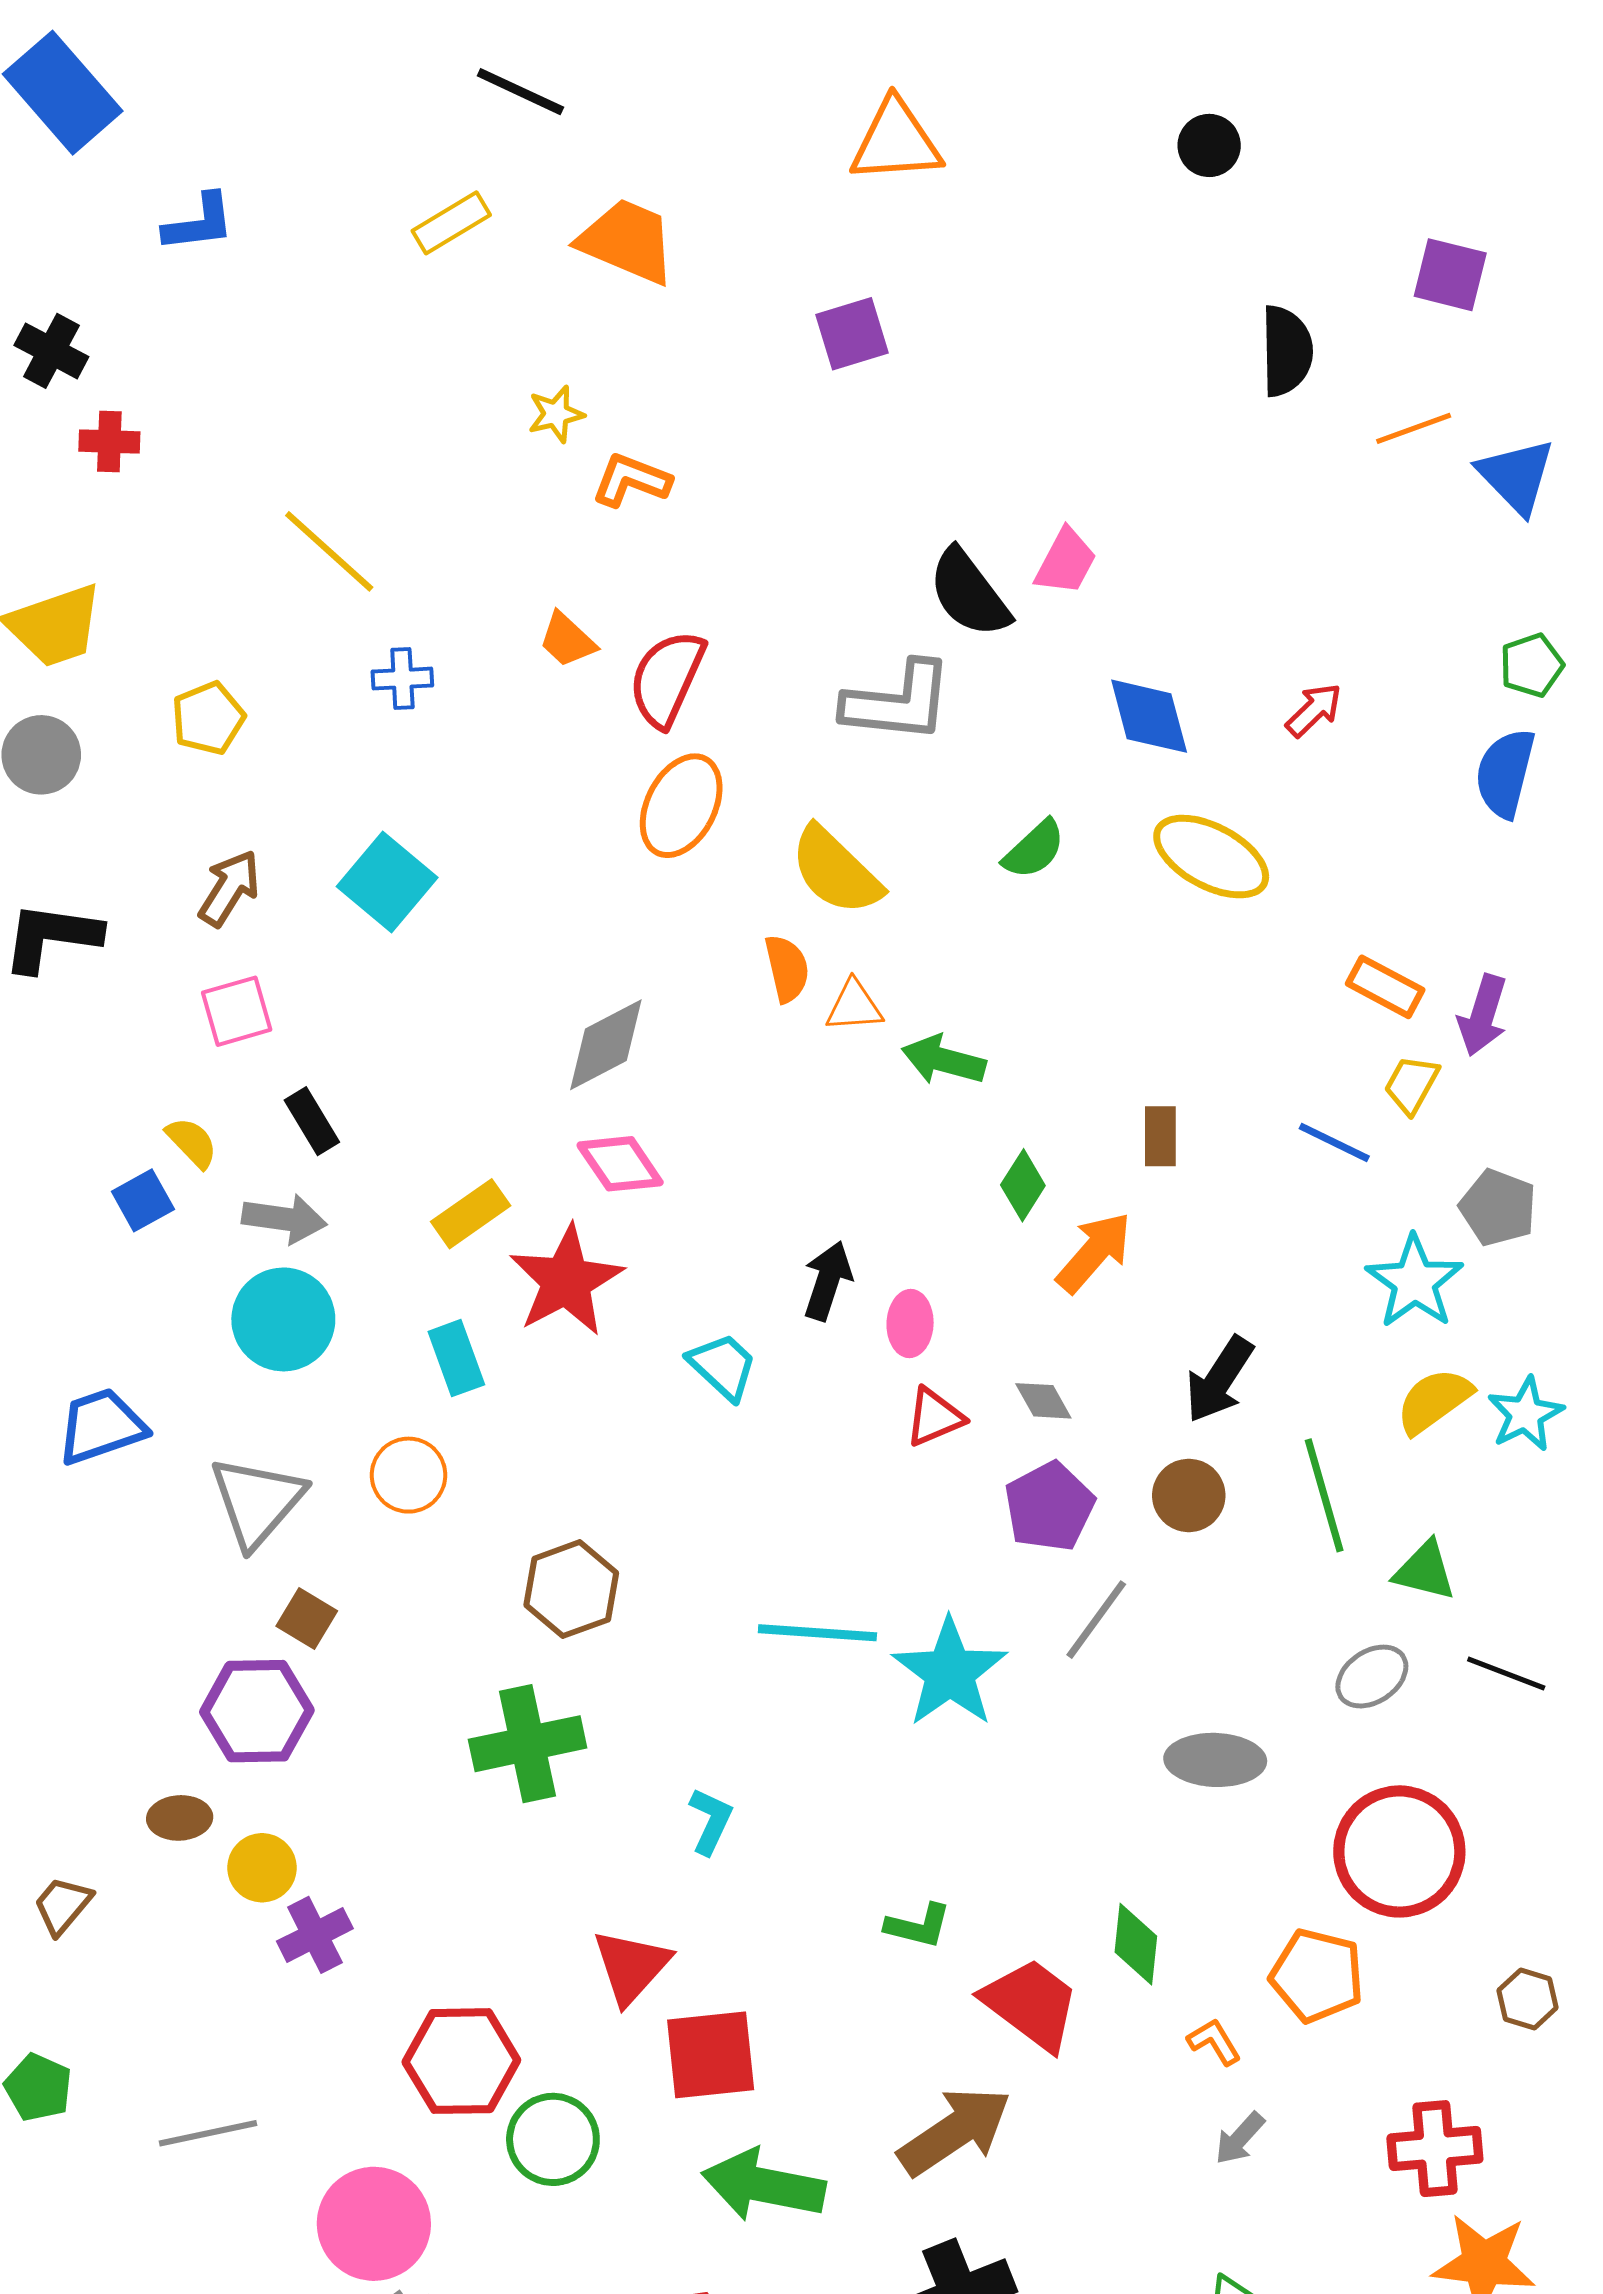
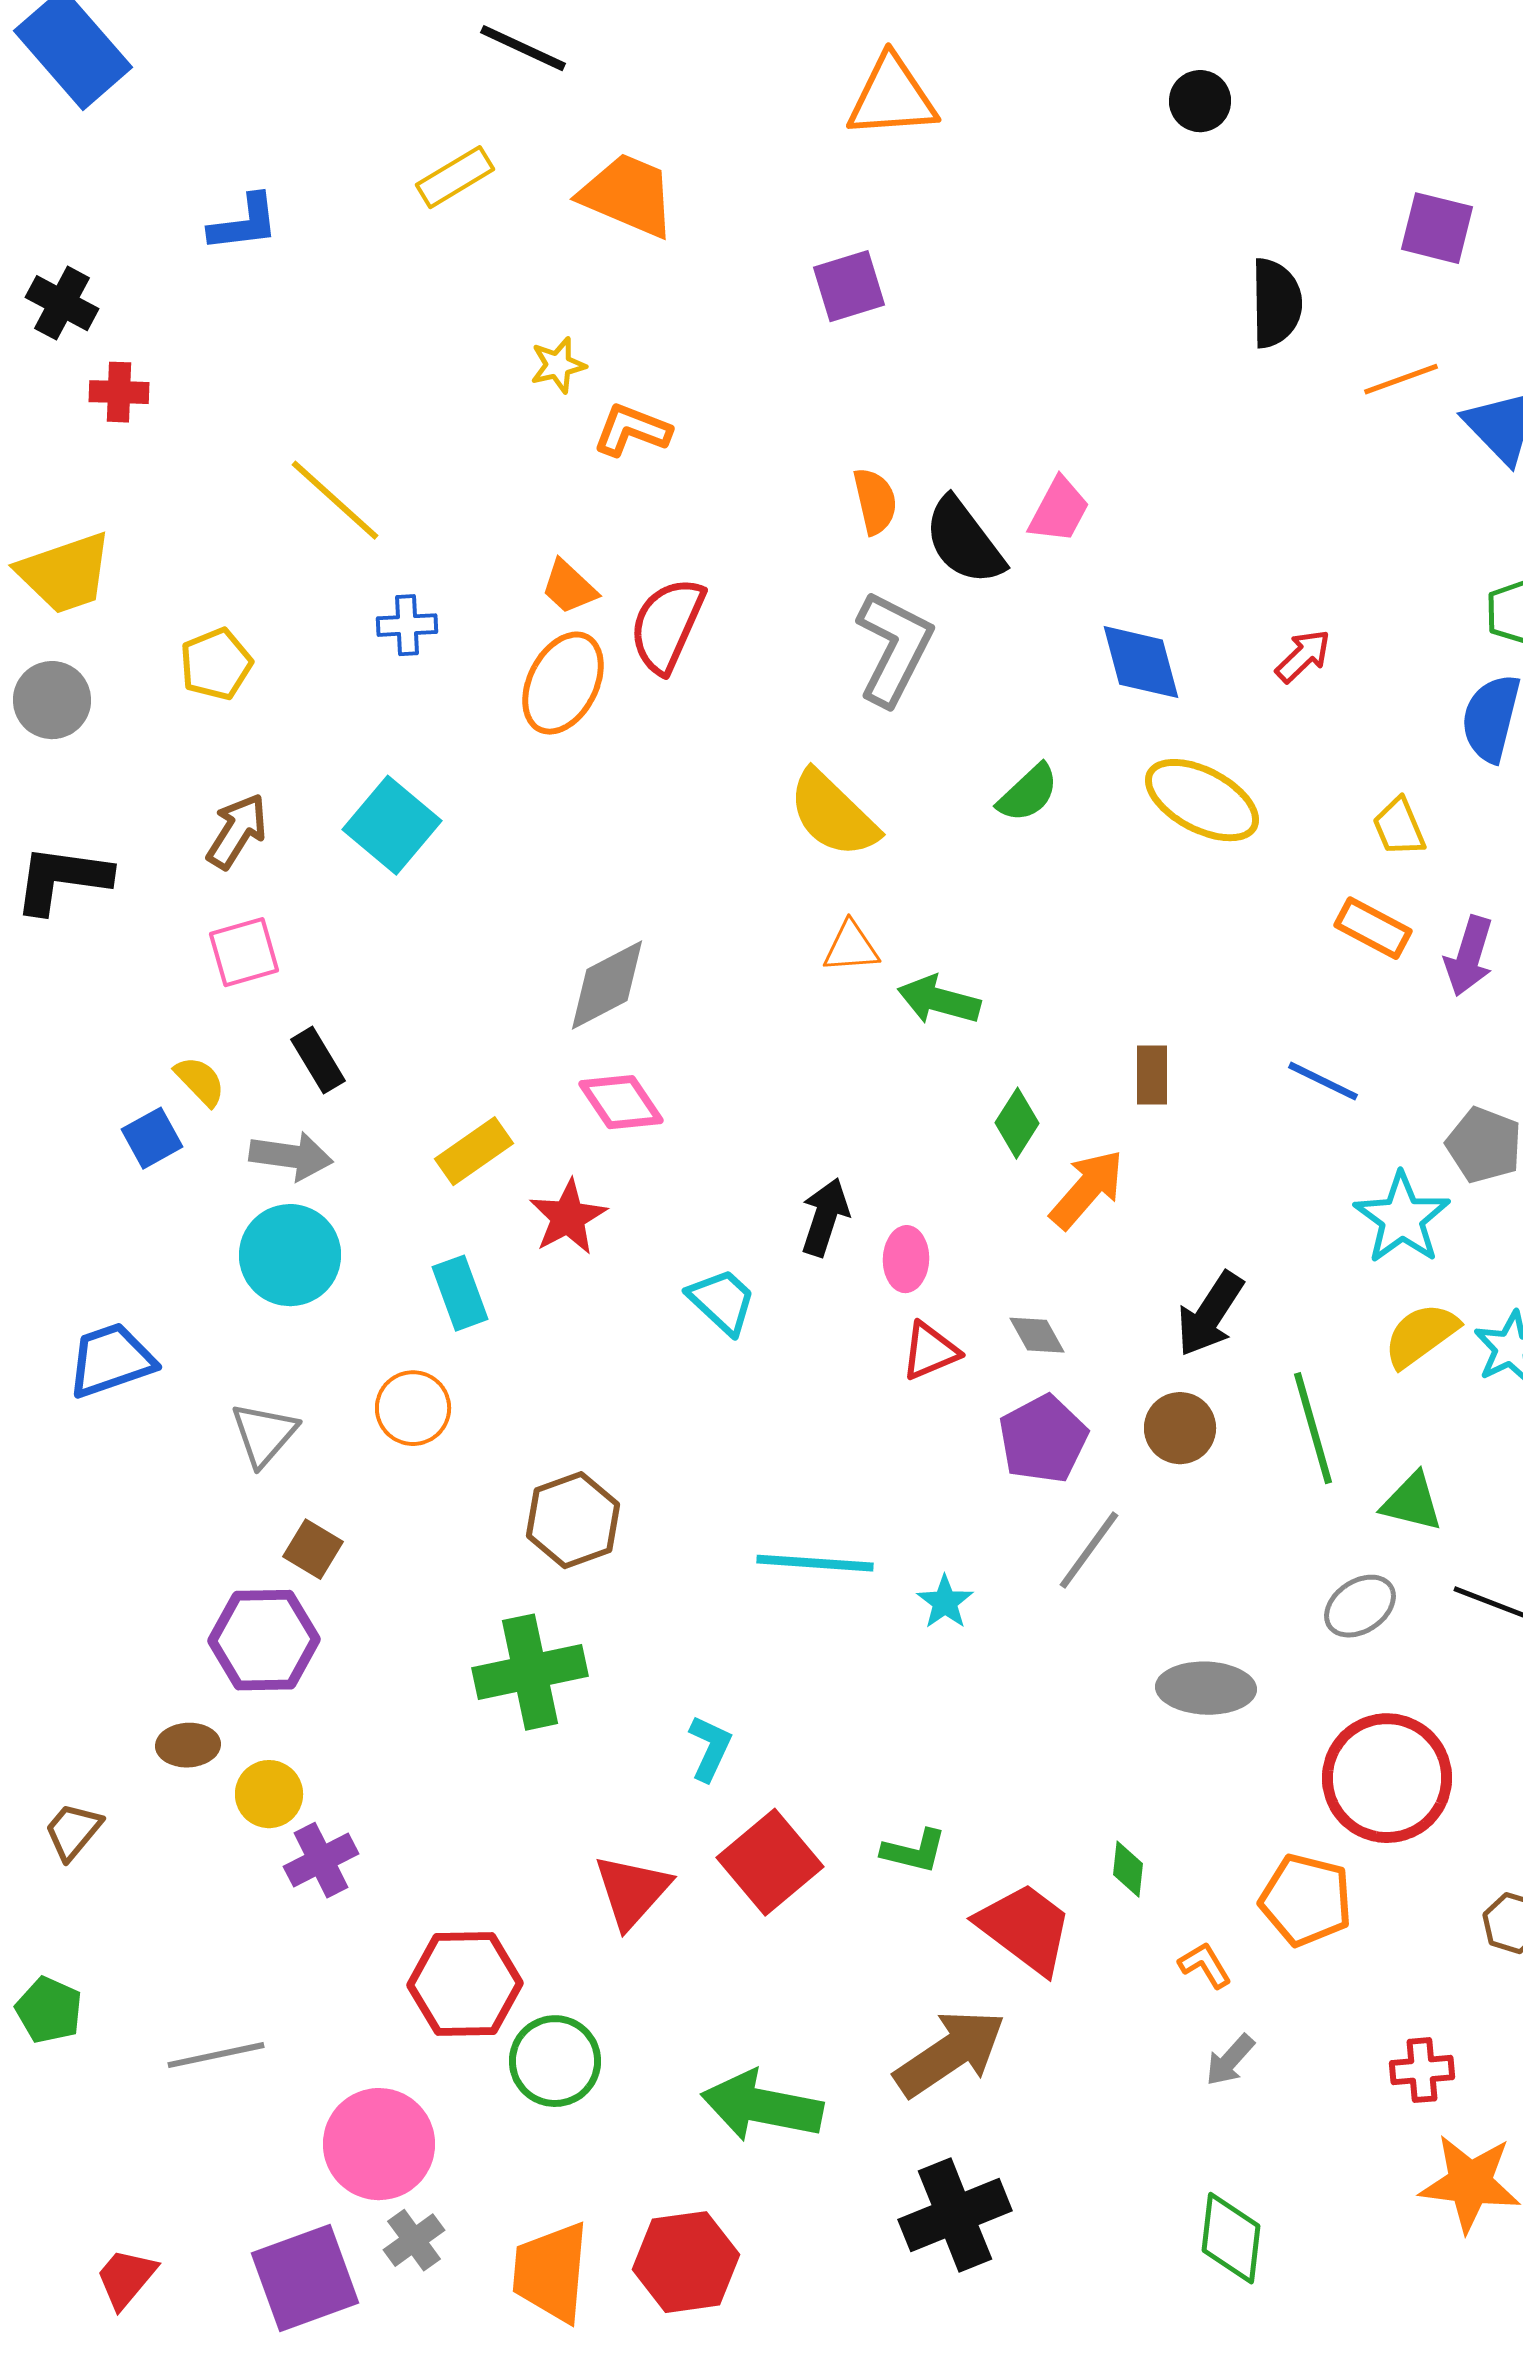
blue L-shape: (199, 223) -> (244, 223), moved
gray L-shape: (898, 702) -> (894, 648), turned -69
orange ellipse: (681, 806) -> (563, 683), moved
orange semicircle: (787, 968) -> (875, 501), moved
yellow trapezoid: (1412, 1084) -> (1399, 827), moved, turned -52
red star: (566, 1281) -> (568, 1217), size x0.7
gray triangle: (257, 1502) -> (264, 1434), size x0.7
cyan star: (950, 1672) -> (945, 1602), size x0.5
green diamond: (1136, 1944) -> (1128, 1869), size x0.7
red square: (711, 2055) -> (770, 1862), moved, turned -34
red cross: (1435, 2149) -> (1422, 2070), size x0.7

